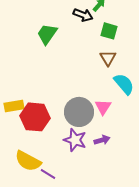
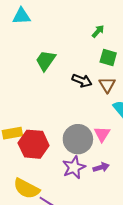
black arrow: (83, 15) -> (82, 81), moved
purple star: (75, 140) -> (74, 167), turned 30

